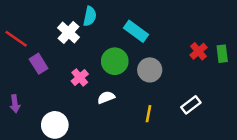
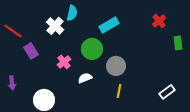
cyan rectangle: (136, 31) -> (109, 25), turned -66
red cross: (198, 51) -> (159, 21), moved
gray circle: (150, 70) -> (116, 66), moved
white rectangle: (191, 105) -> (167, 92), moved

